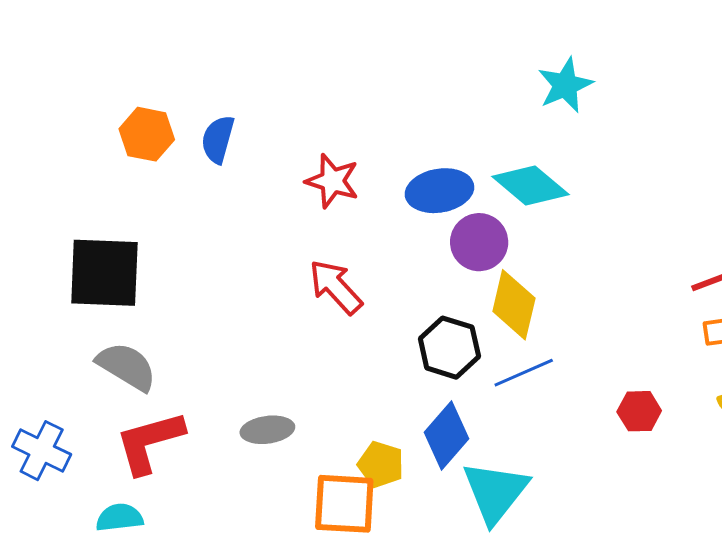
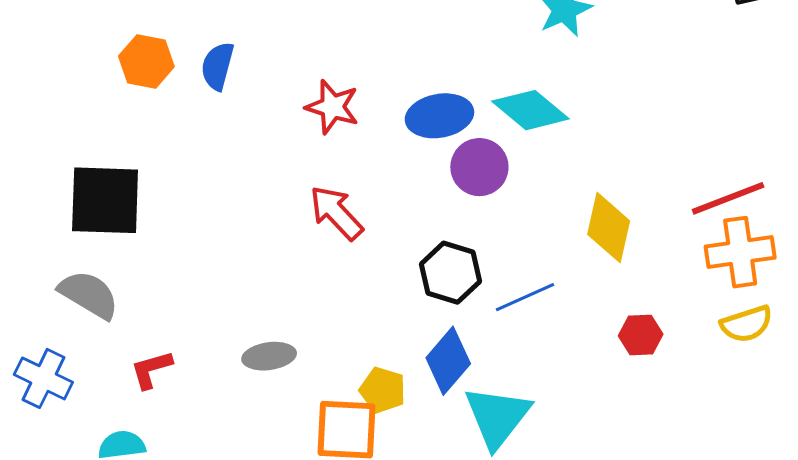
yellow diamond: (514, 305) -> (609, 228), moved
gray semicircle: (127, 366) -> (89, 295), moved
red L-shape: (150, 442) -> (151, 369), size x0.6

